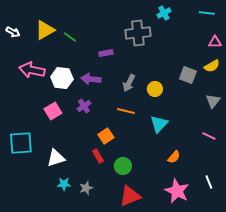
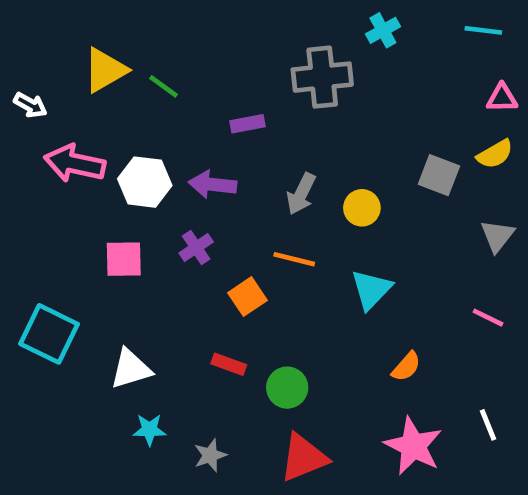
white arrow: (13, 32) -> (30, 105), moved
pink square: (53, 111) -> (124, 259), turned 30
orange square: (106, 136) -> (247, 297), moved
cyan square: (21, 143) -> (49, 334), turned 30
red rectangle: (98, 156) -> (229, 364), turned -40
gray star: (86, 188) -> (210, 455), moved

